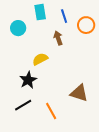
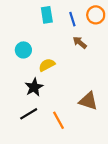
orange circle: (86, 25) -> (96, 15), moved
cyan circle: (18, 28) -> (23, 50), moved
brown arrow: (58, 38) -> (80, 43), moved, turned -32

